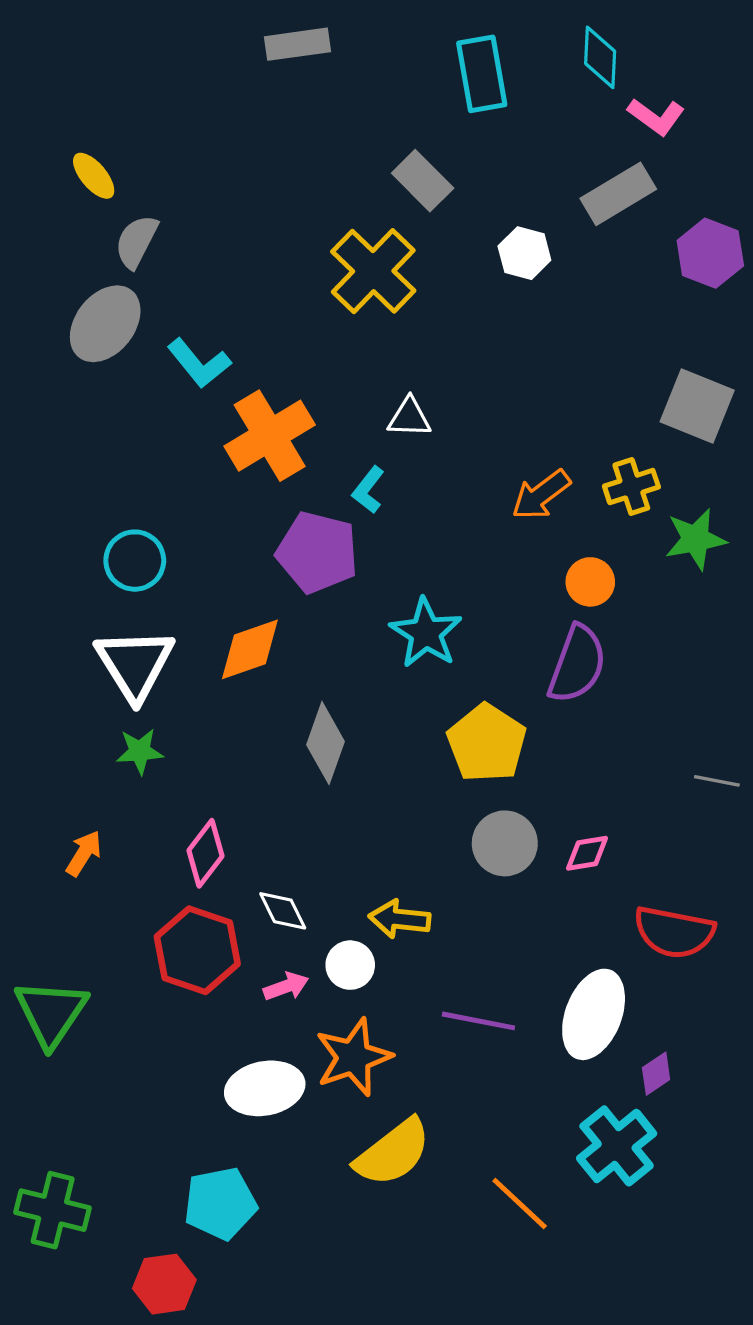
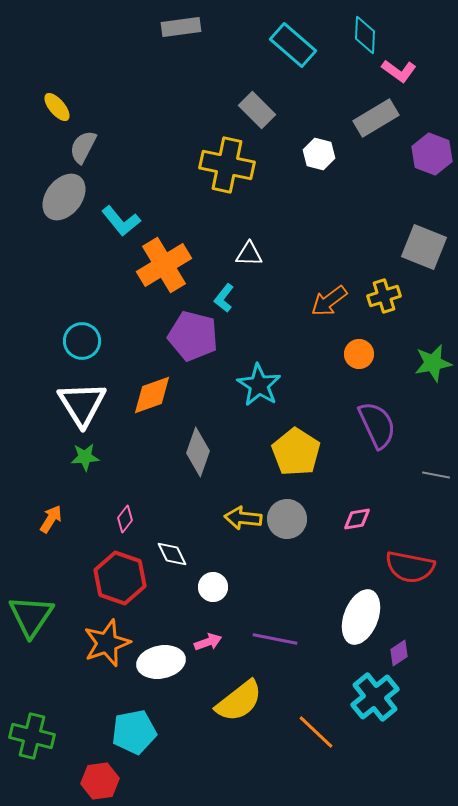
cyan rectangle: (482, 74) -> (293, 45), turned -39
yellow cross: (373, 271) -> (227, 165), turned -32
green star: (696, 539) -> (433, 363), moved
purple semicircle: (577, 664) -> (377, 425), moved, turned -45
gray circle: (505, 843) -> (287, 519), moved
pink diamond: (205, 853) -> (125, 519), size x0.7
yellow arrow: (400, 919) -> (243, 518), moved
pink arrow: (286, 986) -> (208, 642), moved
purple line: (478, 1021) -> (275, 639), moved
orange star: (353, 1057) -> (107, 643), moved

